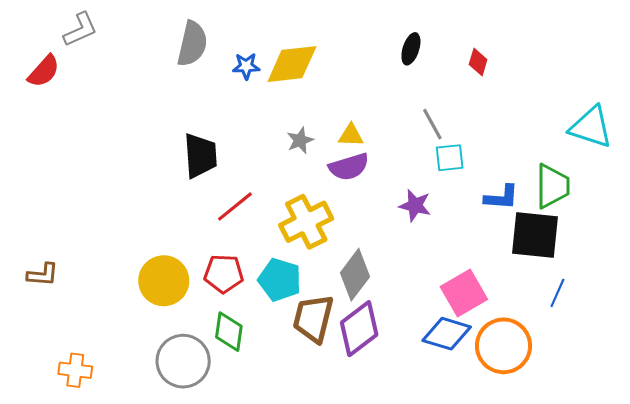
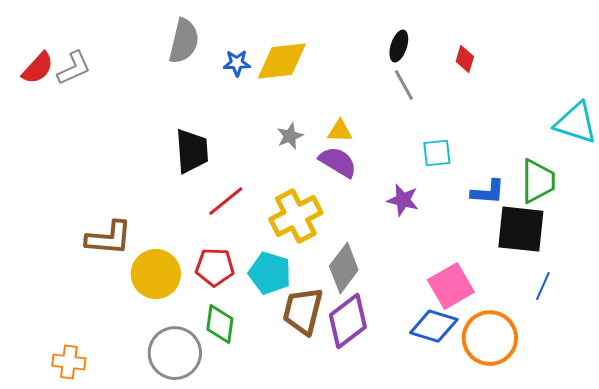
gray L-shape: (80, 30) -> (74, 68), moved
gray line: (432, 124) -> (404, 85), moved
purple semicircle: (349, 167) -> (338, 162), turned -132
brown L-shape: (43, 275) -> (109, 238), moved, size x1.5

